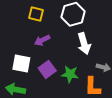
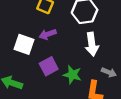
white square: (21, 64) -> (24, 44), moved

